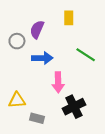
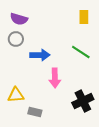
yellow rectangle: (69, 18) -> (84, 17), moved
purple semicircle: (37, 29) -> (19, 19), moved, turned -96
black cross: (74, 107) -> (83, 101), moved

